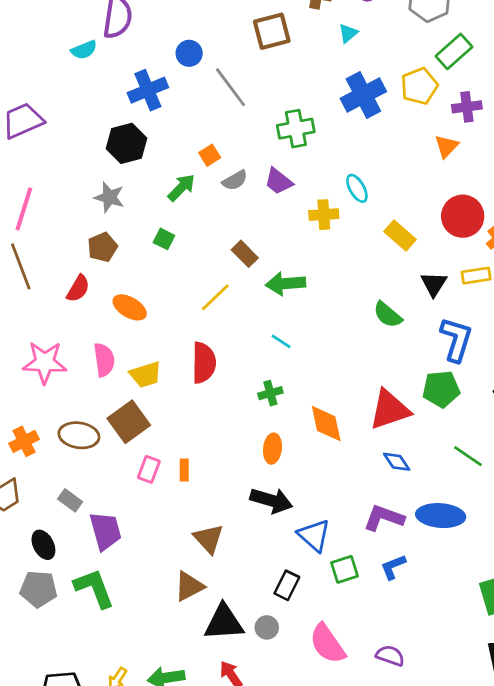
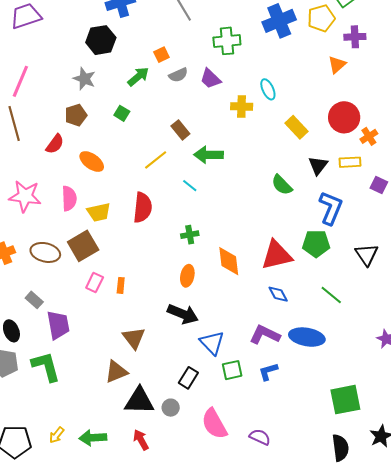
cyan line: (281, 341) -> (190, 186), moved

